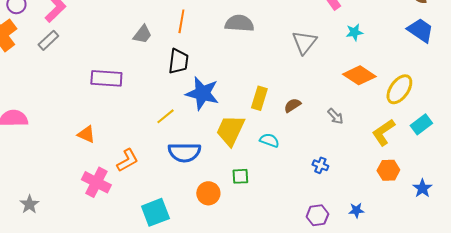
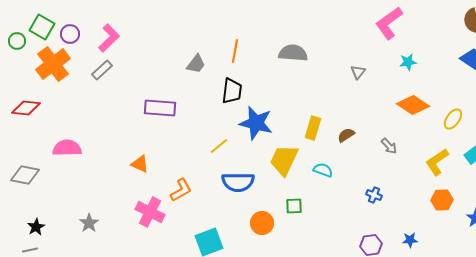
gray triangle: (304, 42) -> (358, 72), size x0.6
yellow ellipse: (399, 89) -> (453, 119), size x0.7
gray star: (29, 204) -> (89, 223), moved

